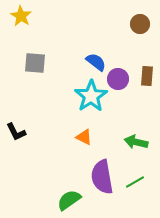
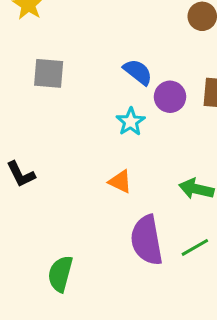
cyan star: (91, 96) -> (131, 122), size x0.6
green semicircle: (69, 200) -> (60, 274), moved, turned -40

